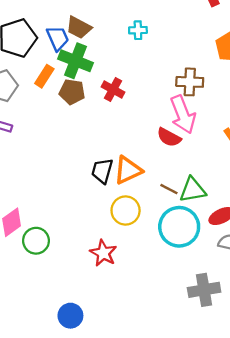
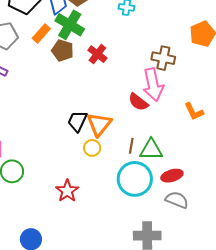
orange triangle: (128, 170) -> (99, 124), turned -36
brown line: (169, 189) -> (131, 146), turned 63
yellow circle: (126, 211) -> (92, 148), moved, size x0.7

